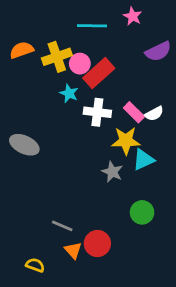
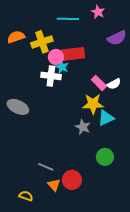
pink circle: (80, 64) -> (56, 57), moved
red rectangle: (99, 73) -> (73, 54), turned 35
cyan star: (69, 93) -> (62, 67), moved
white cross: (97, 112) -> (51, 76), moved

